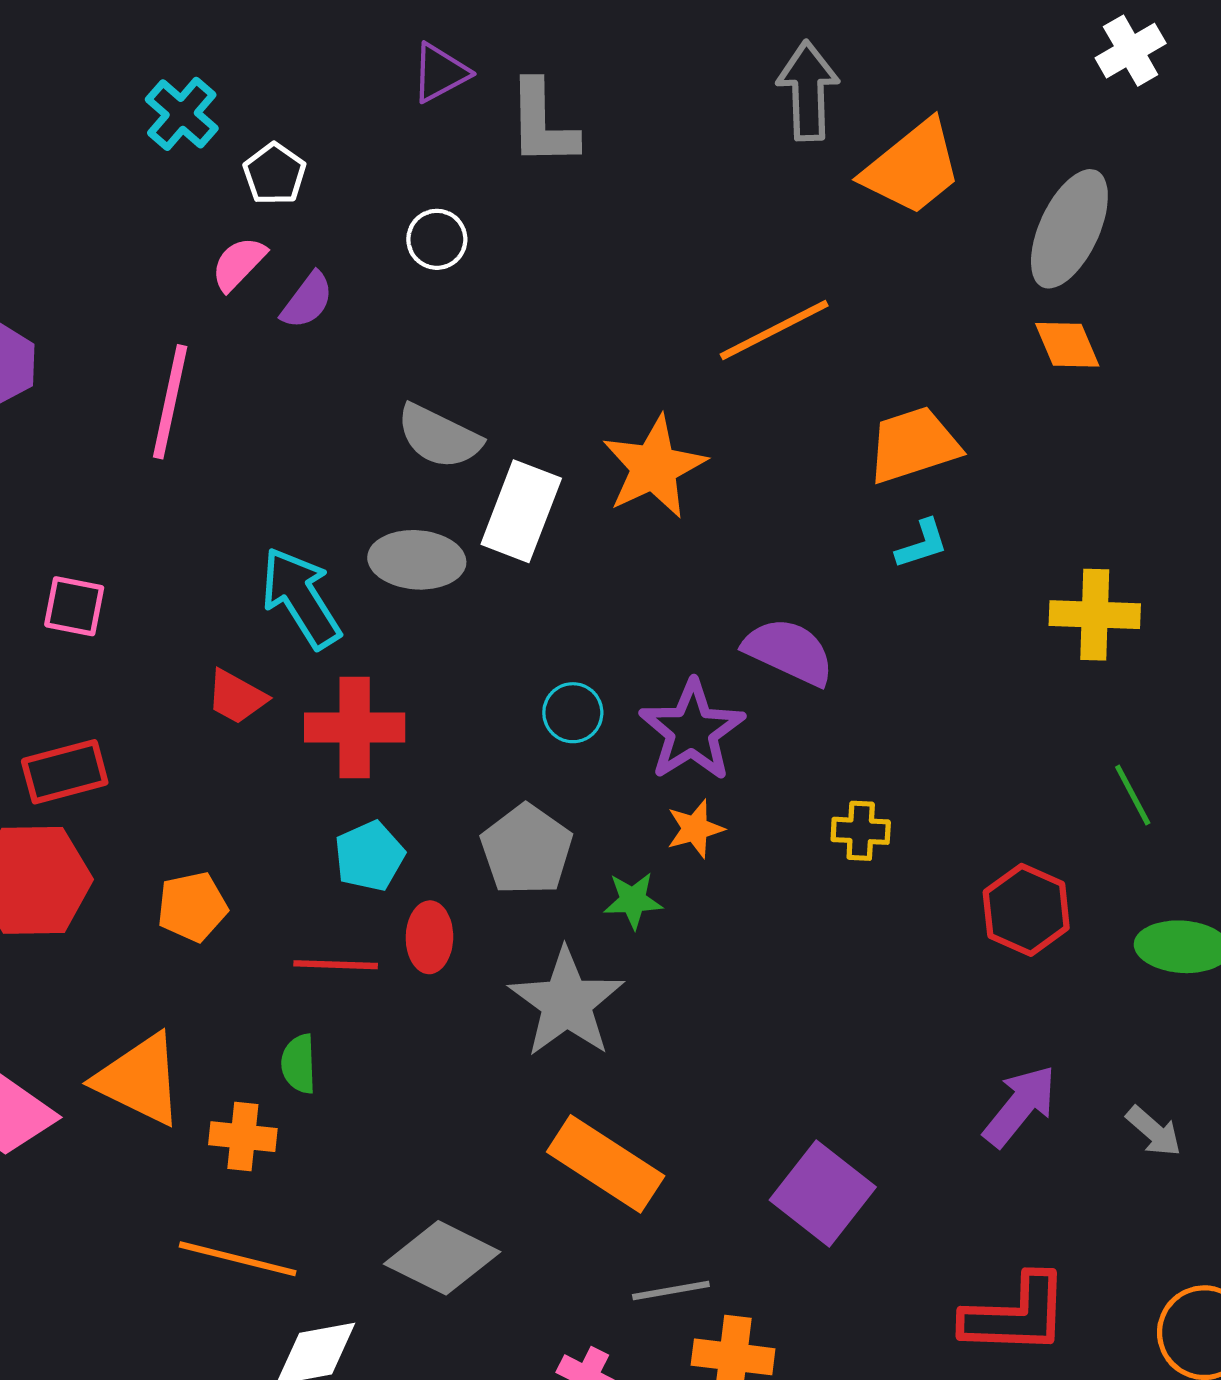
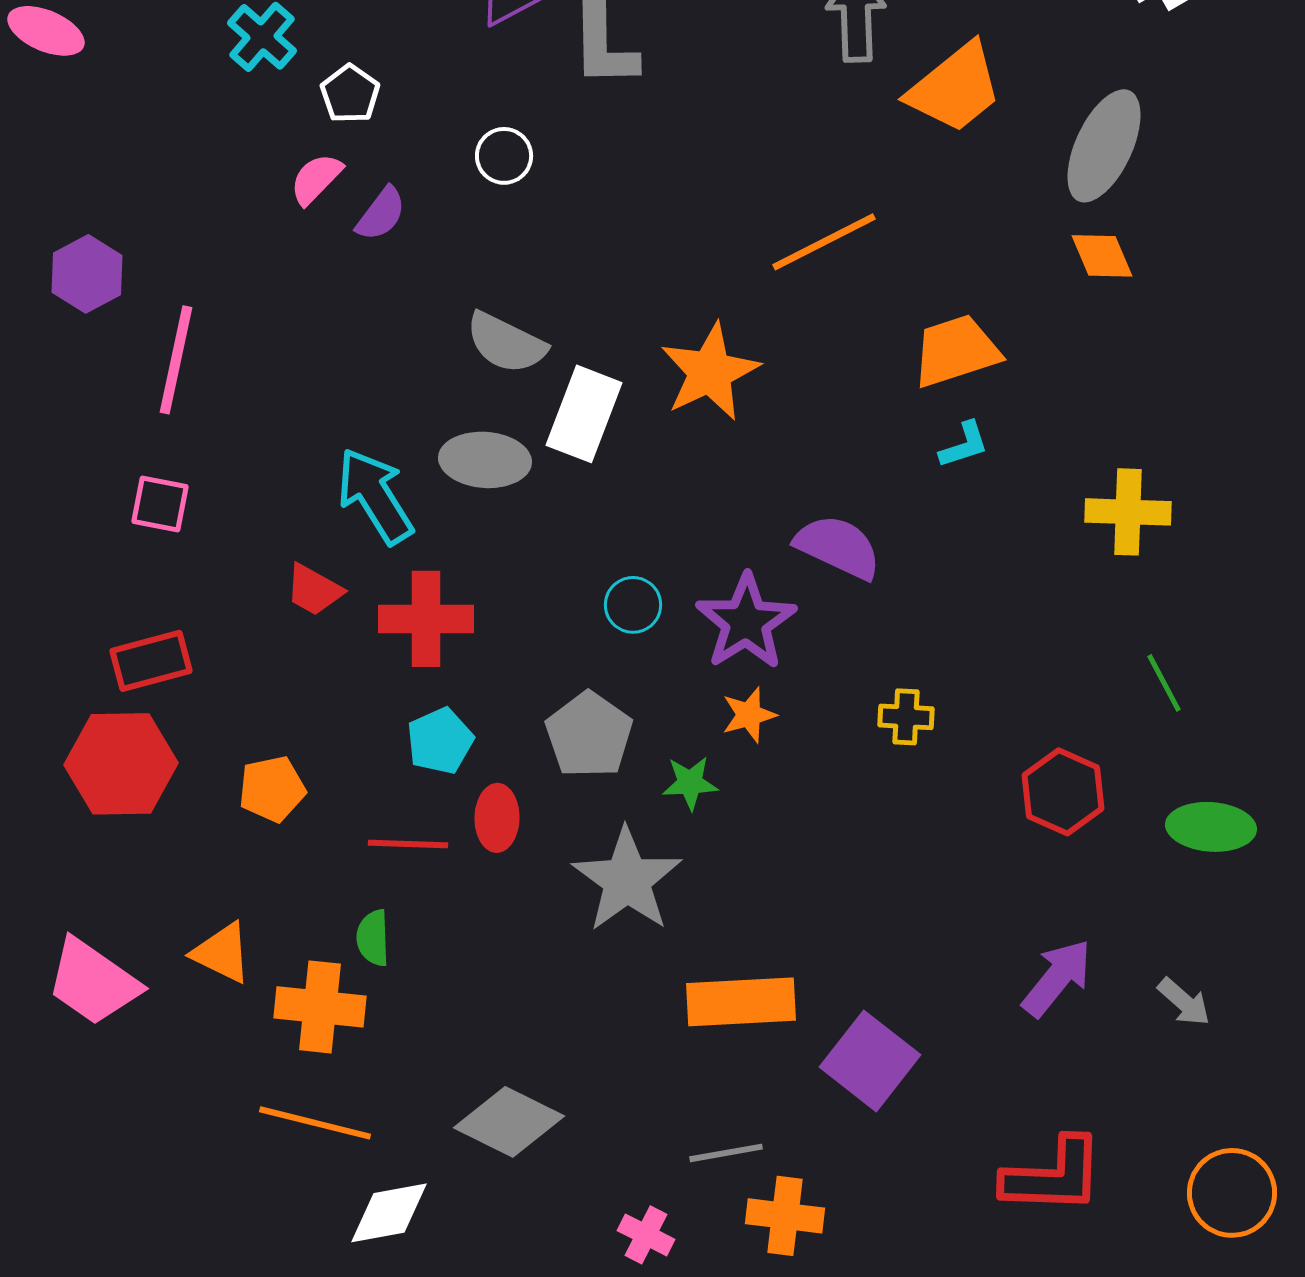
pink line: (170, 402) -> (176, 360), moved
orange triangle: (140, 1080) -> (222, 953), size x0.7
orange cross: (243, 1137) -> (320, 1007), size x1.4
orange rectangle: (606, 1164) -> (741, 1002), moved, turned -36

